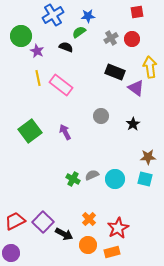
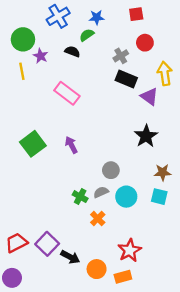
red square: (137, 12) -> (136, 14), moved
gray cross: (111, 38) -> (121, 56), moved
yellow line: (38, 78) -> (22, 71), moved
gray circle: (101, 116) -> (111, 170), moved
black star: (133, 124) -> (146, 136), size x1.5
orange cross: (89, 219) -> (98, 219), moved

